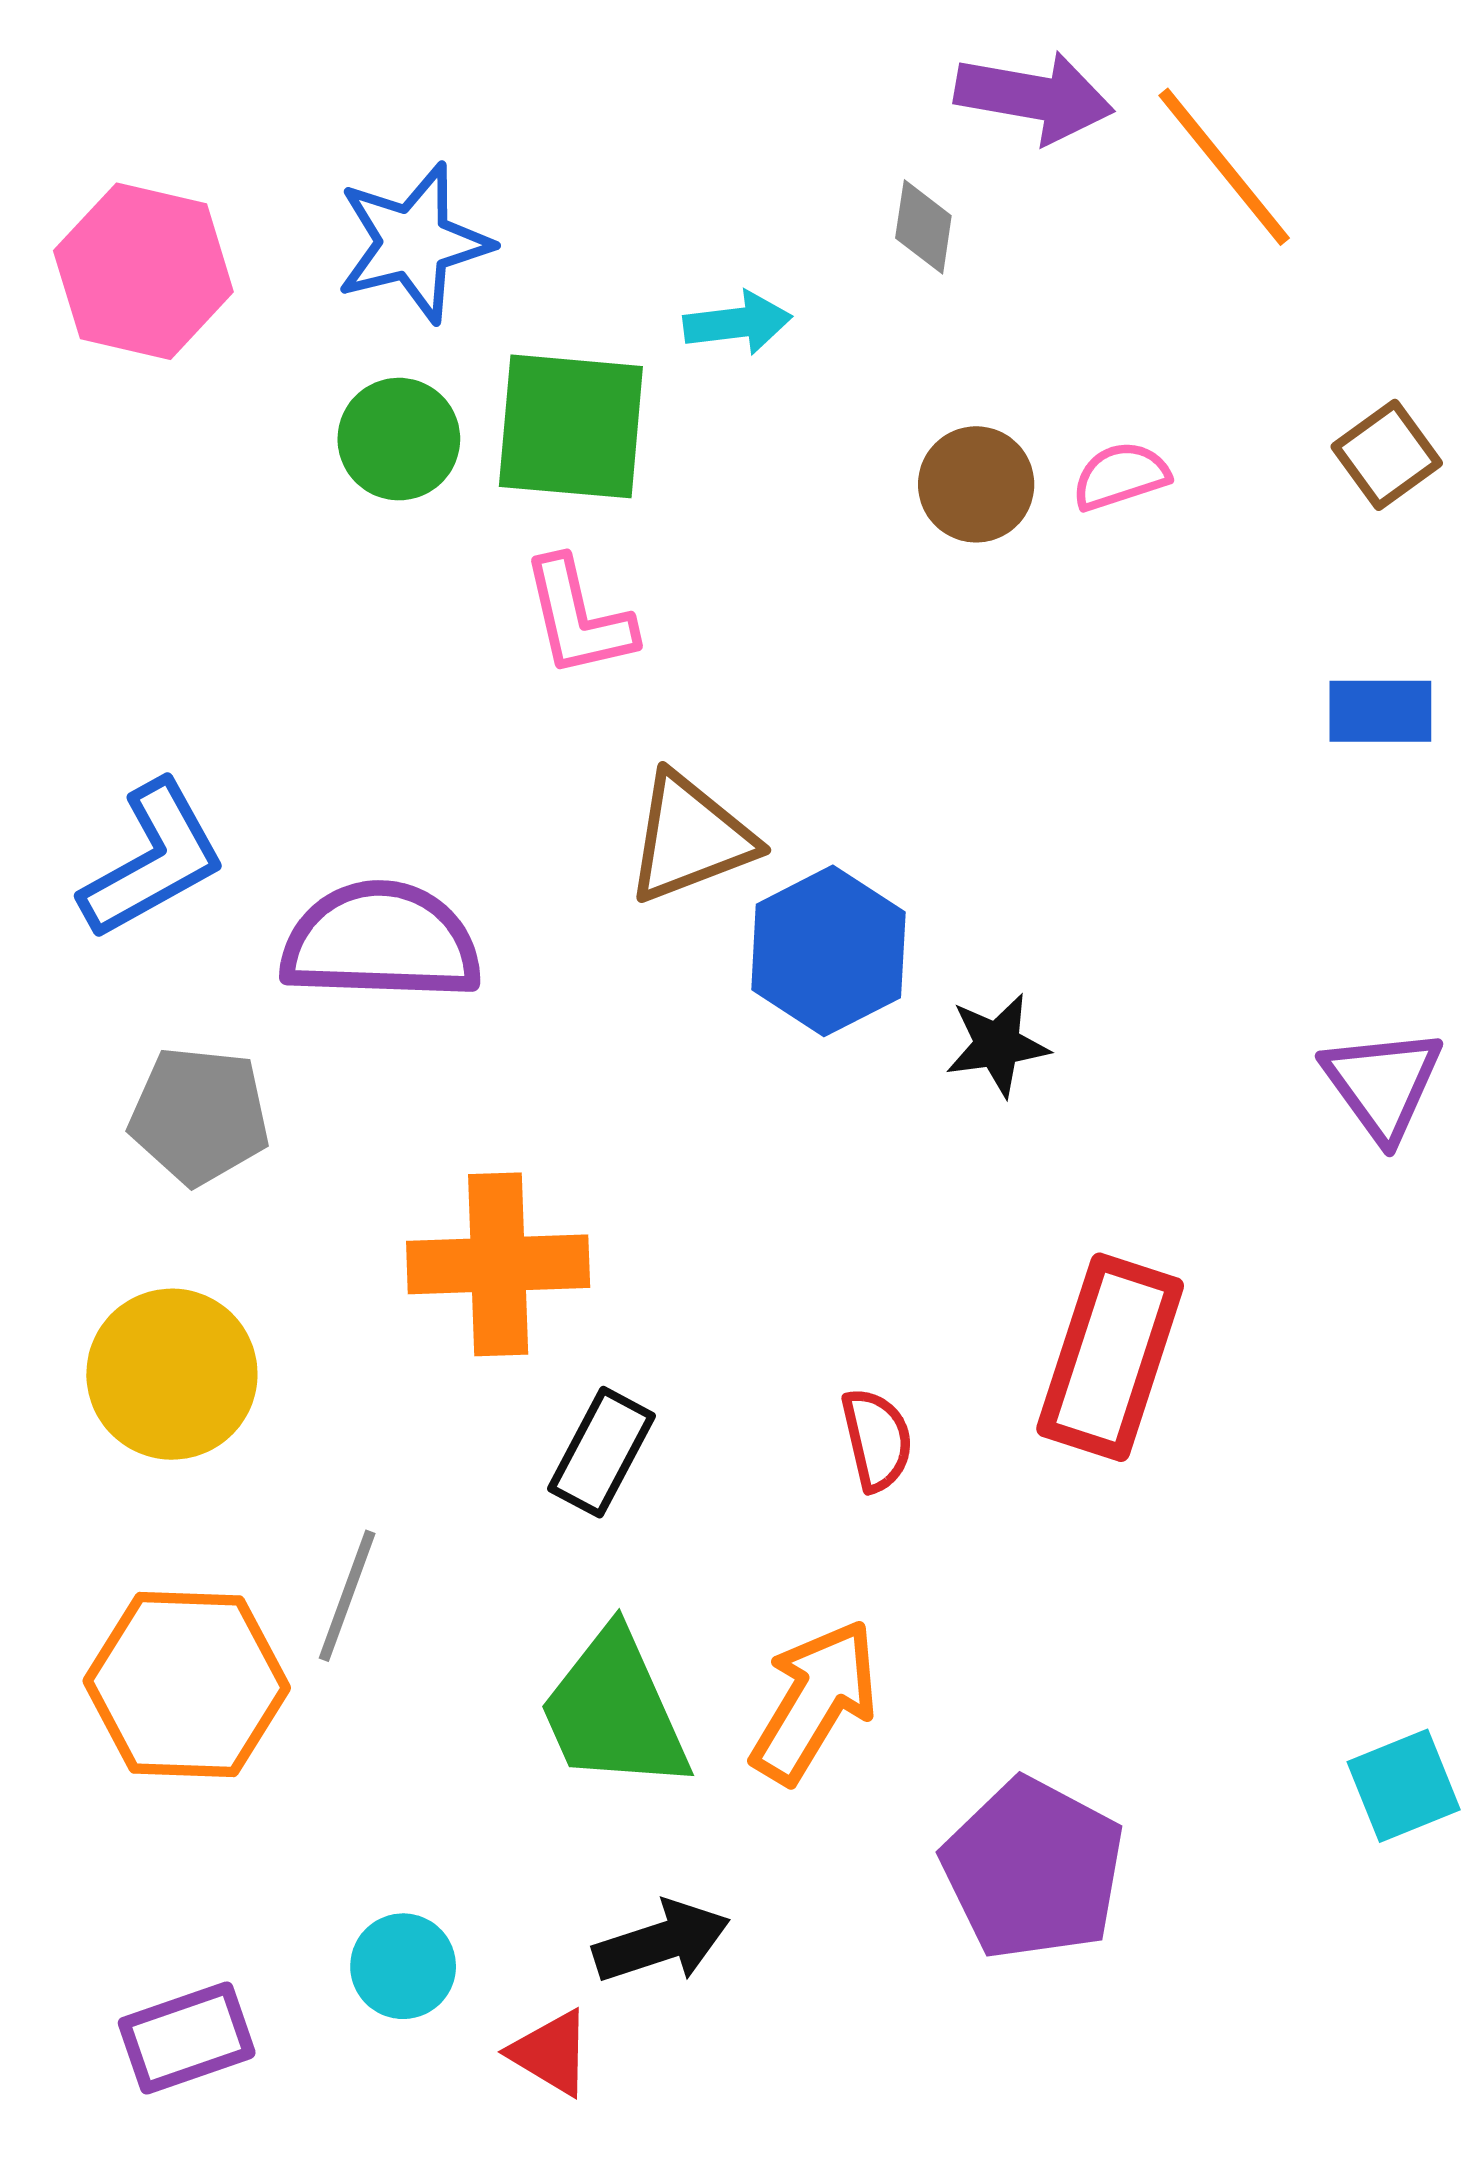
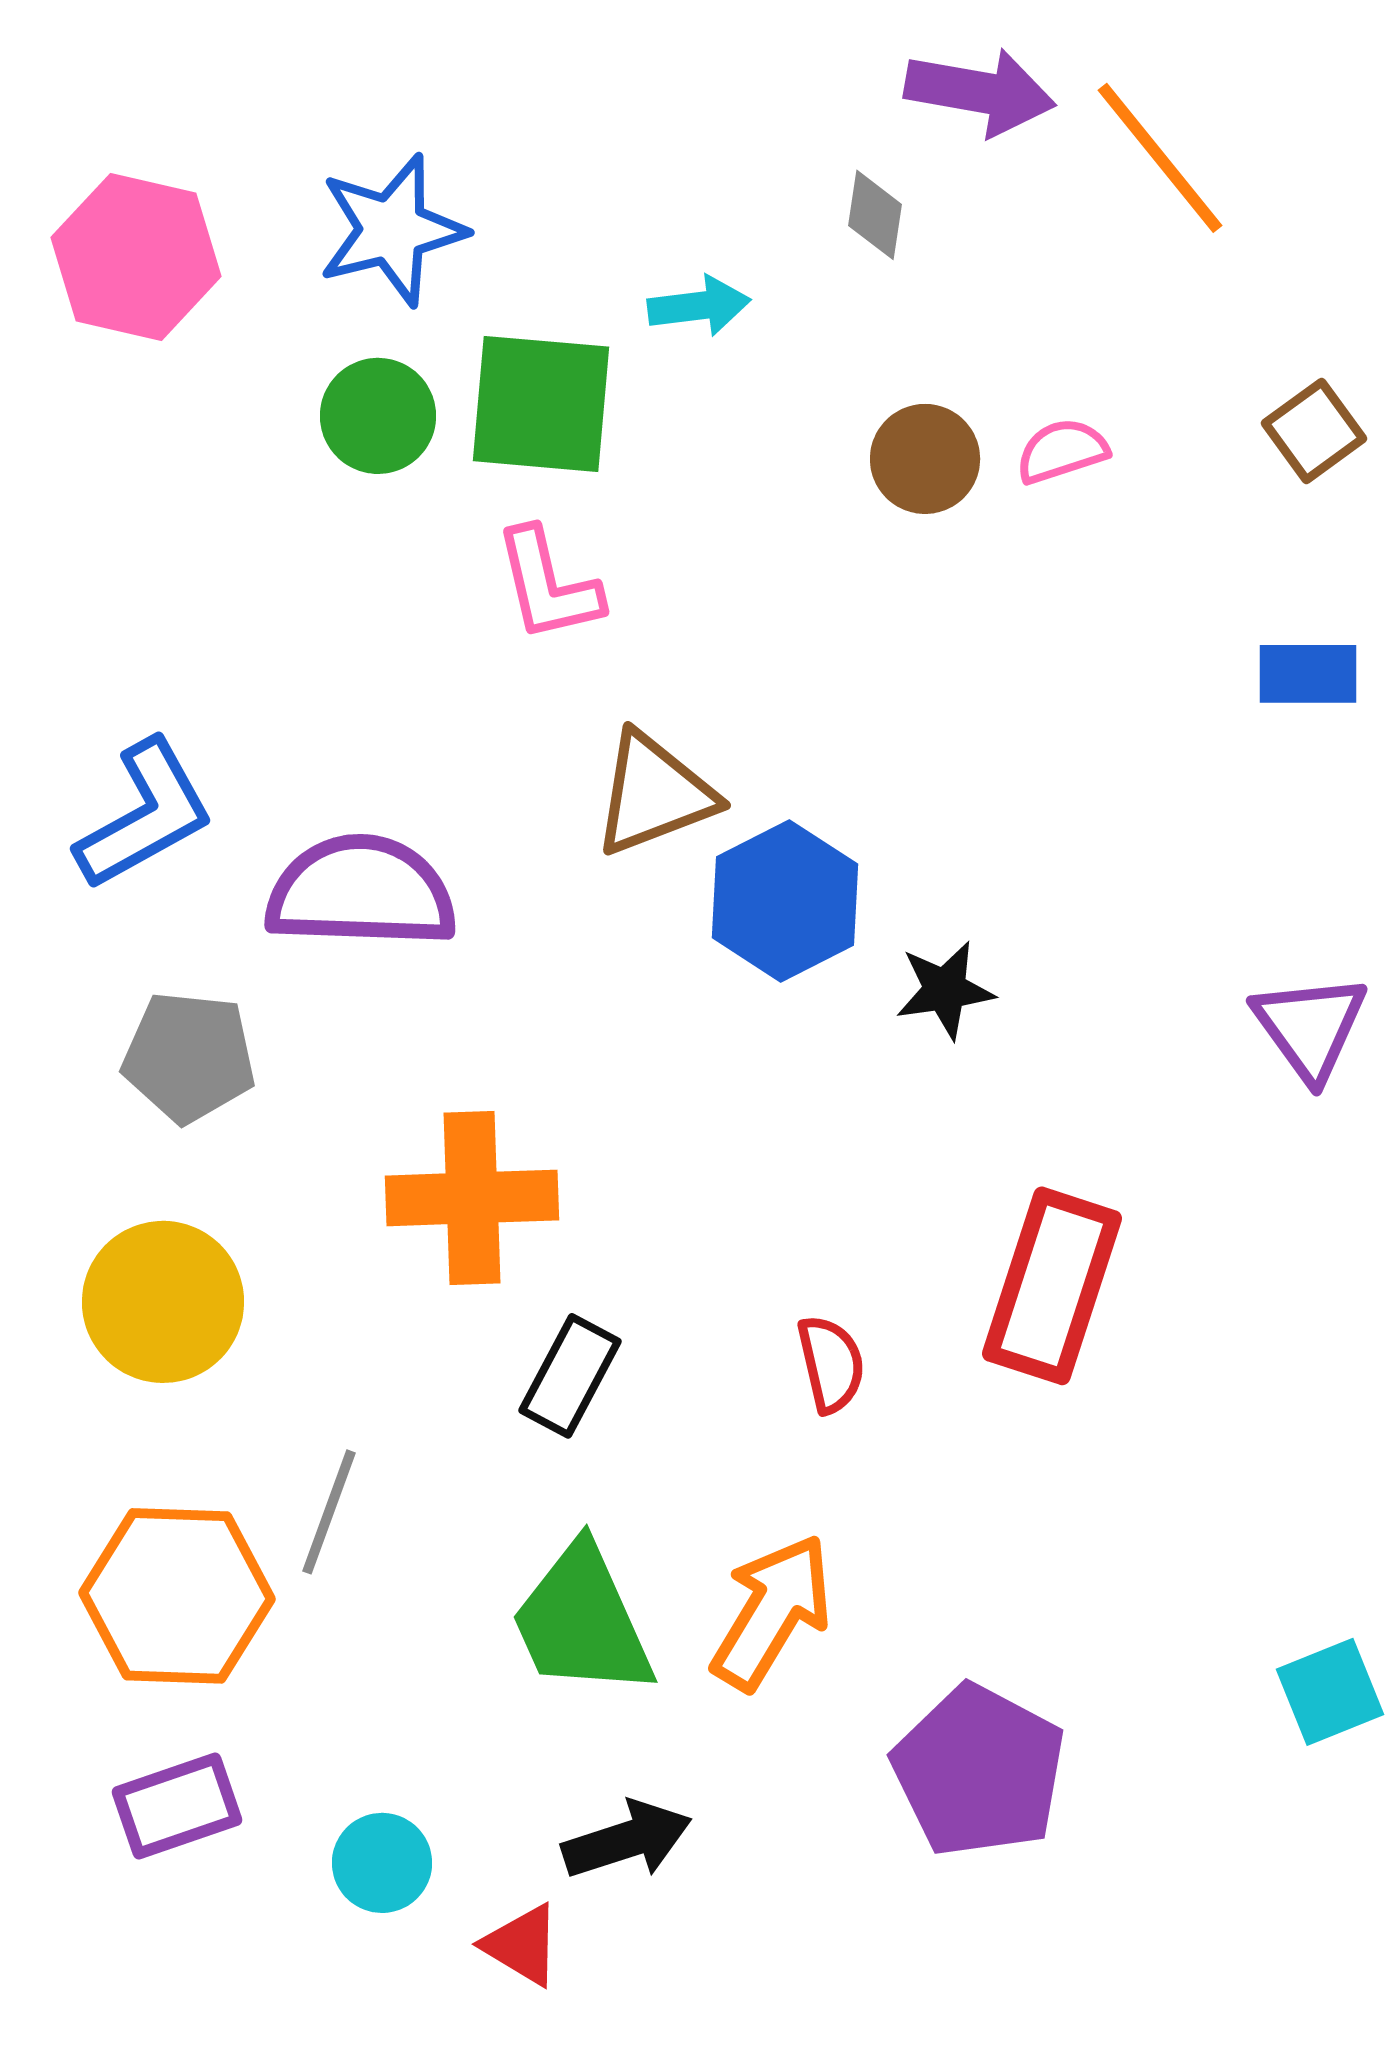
purple rectangle: (187, 2038) -> (177, 1806), moved

